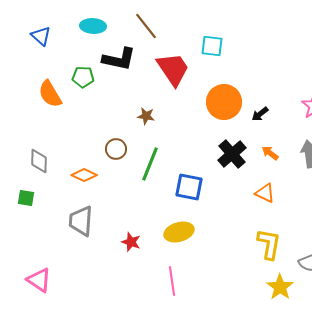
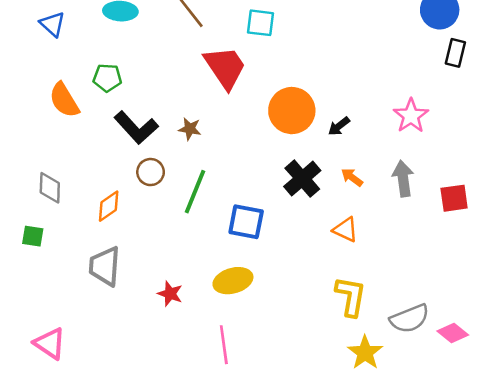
cyan square: (212, 46) -> (260, 23), moved
black L-shape: (119, 59) -> (136, 128), moved, turned 36
orange diamond: (84, 175) -> (109, 206), turned -60

